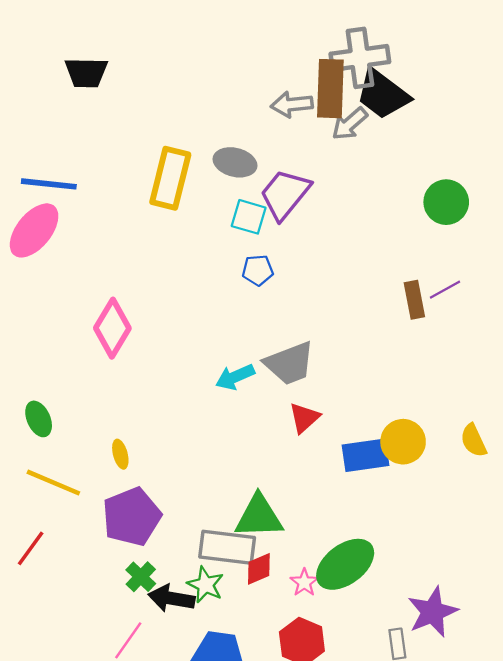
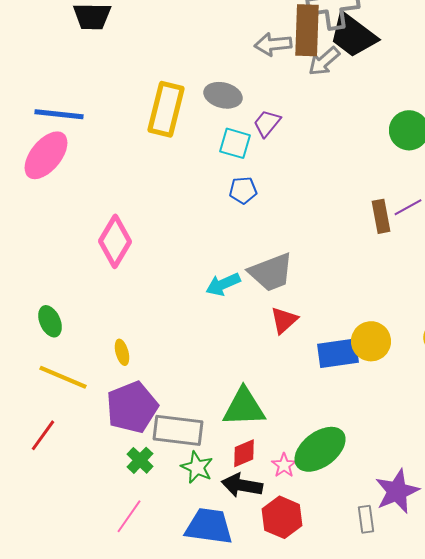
purple trapezoid: (285, 194) -> (267, 123), size x0.6
gray rectangle: (227, 547) -> (178, 430), moved
black arrow: (171, 598) -> (242, 485), moved

